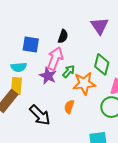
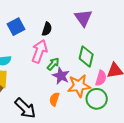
blue square: (31, 44) -> (16, 27), moved, turned -36
purple star: (48, 76) -> (61, 76), moved
orange star: (84, 83) -> (79, 86), moved

